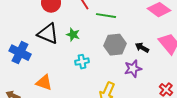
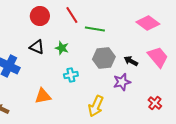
black triangle: (48, 34) -> (37, 47), size x0.7
orange triangle: (44, 83) -> (43, 96), moved, turned -30

